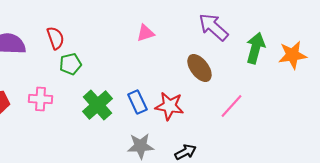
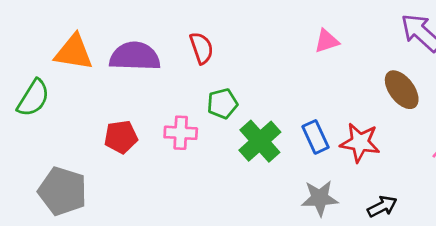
green pentagon: (70, 64) -> (222, 104), moved

